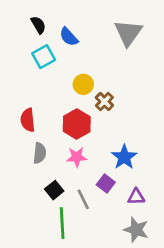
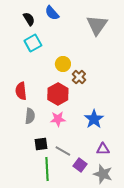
blue semicircle: (69, 37) -> (52, 13), moved
purple square: (106, 183) -> (80, 165), moved
black square: (54, 190) -> (41, 144), turned 32
gray line: (83, 199) -> (63, 151), turned -35

